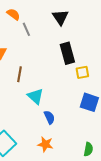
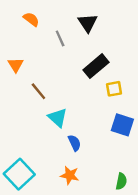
gray line: (26, 29) -> (60, 38), moved
black rectangle: (67, 53) -> (96, 66), turned 65
brown line: (19, 74) -> (38, 91), turned -49

